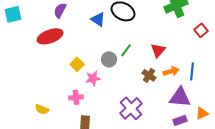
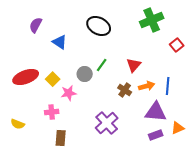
blue triangle: (98, 19) -> (60, 42), moved
red ellipse: (50, 36) -> (26, 77), moved

